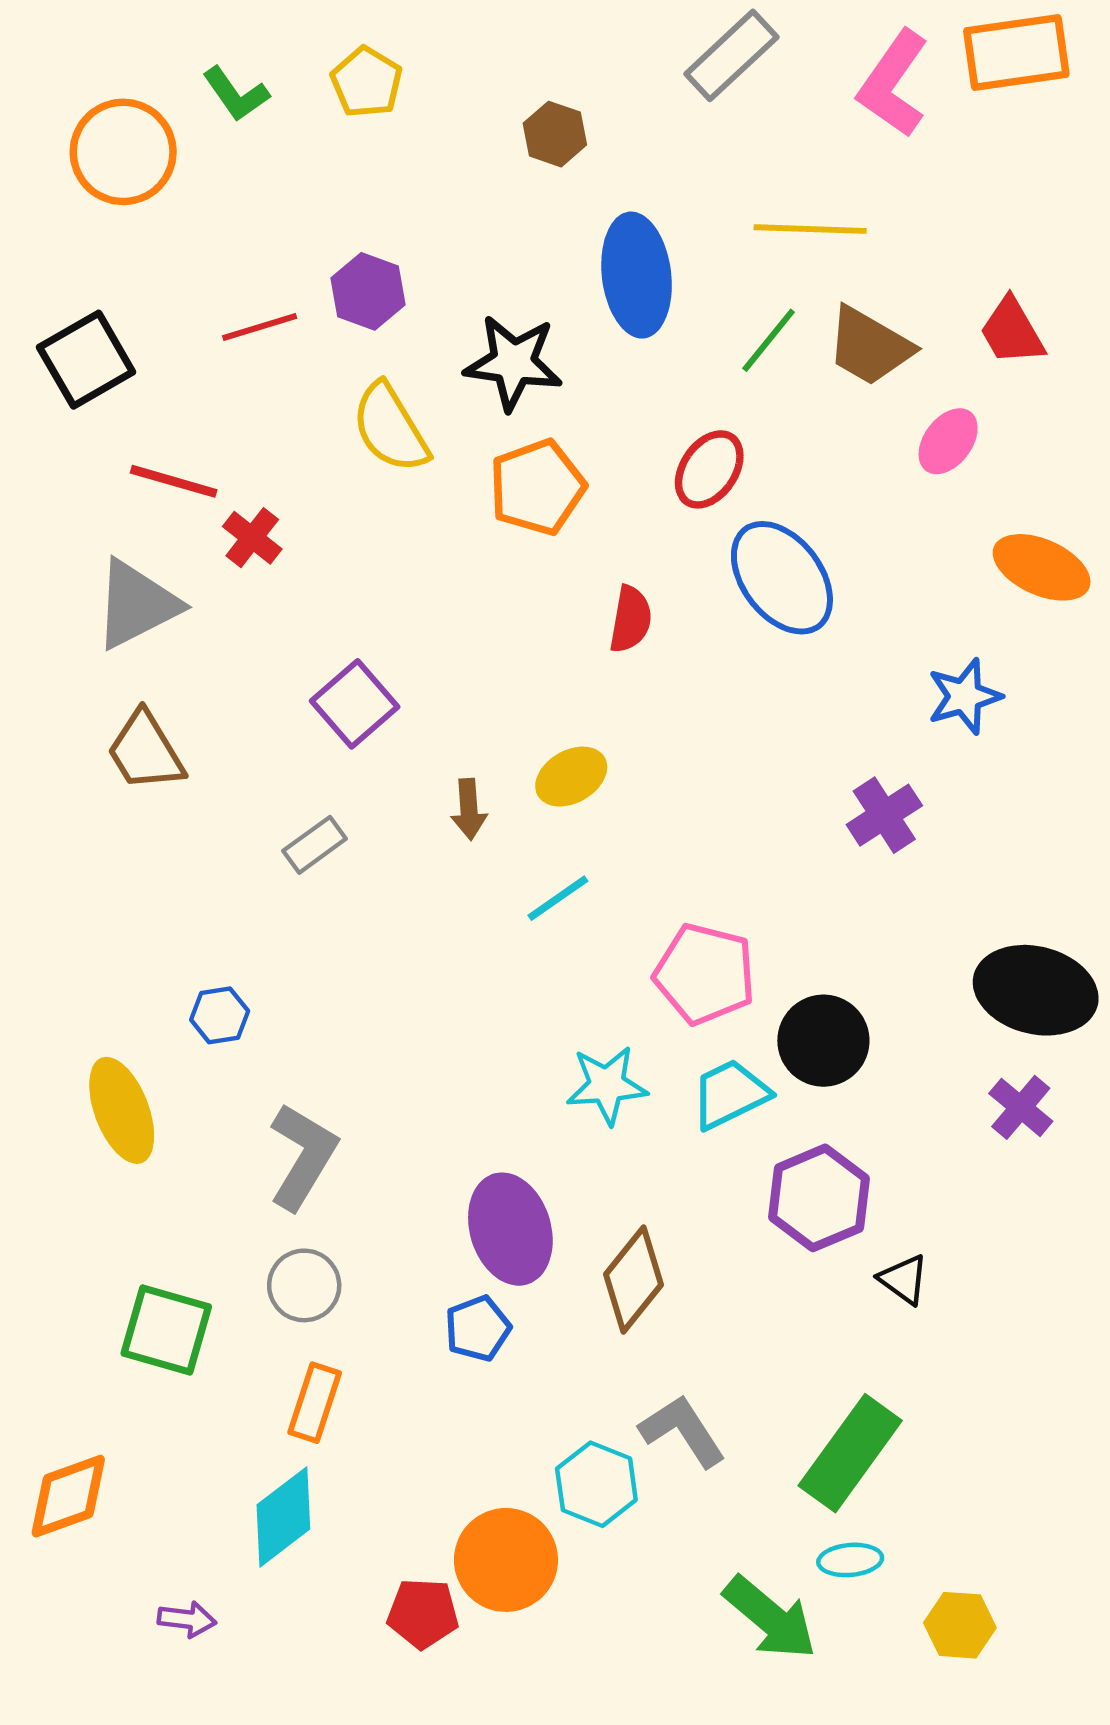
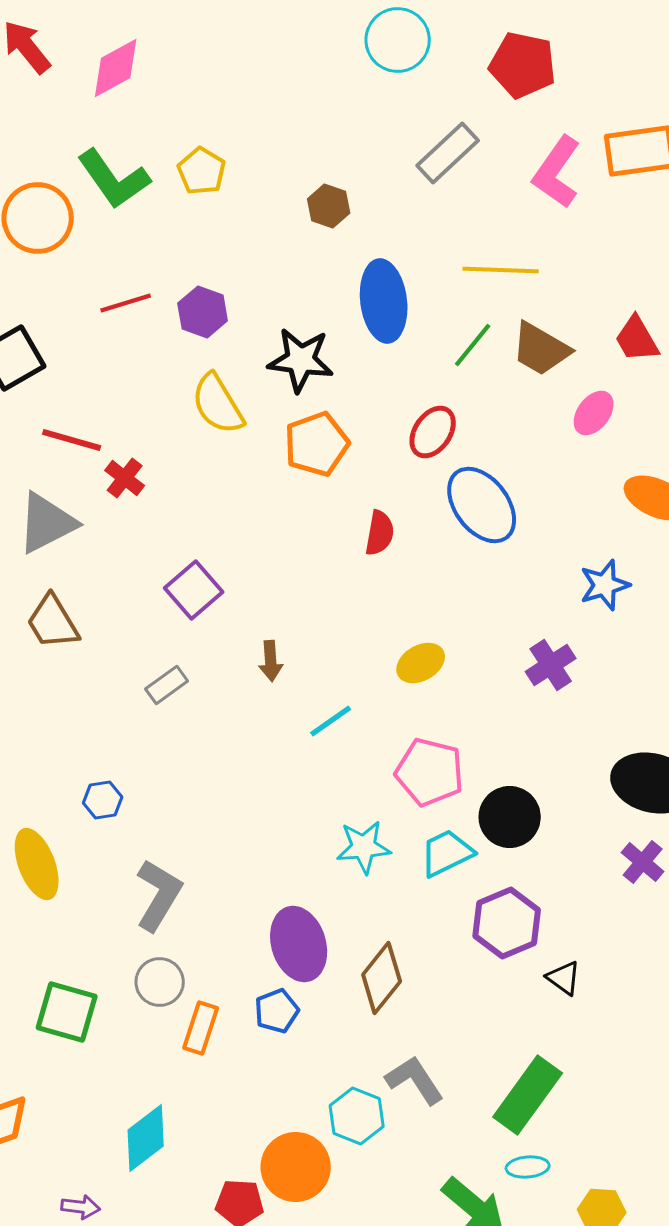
green L-shape: (236, 94) -> (114, 179), size x1.6
red line: (260, 327) -> (126, 303), moved
yellow ellipse: (571, 777) -> (421, 663), moved
orange rectangle: (315, 1403) -> (201, 1028), moved

